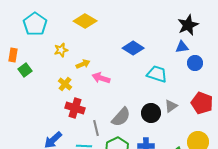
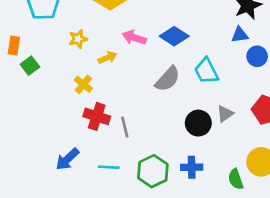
cyan trapezoid: (157, 74) -> (206, 71), turned -135
pink arrow: (101, 78) -> (134, 38), moved
gray semicircle: (121, 117) -> (168, 79), moved
gray line: (96, 128) -> (125, 127), moved

